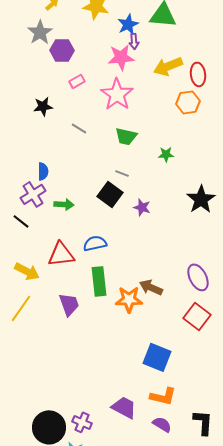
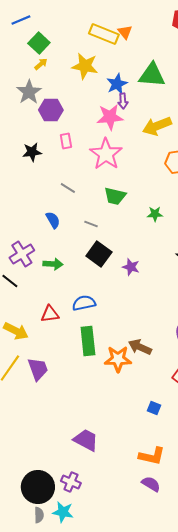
pink rectangle: (77, 81) -> (66, 141), turned -70
black star: (43, 106) -> (32, 152), moved
blue semicircle: (43, 171) -> (53, 220), moved, turned -30
gray line: (122, 173) -> (91, 224), moved
red triangle: (61, 254) -> (50, 314), size x0.7
purple trapezoid: (69, 304) -> (38, 369), moved
blue square: (157, 357) -> (154, 408), moved, size x0.5
purple trapezoid: (124, 407) -> (86, 440), moved

